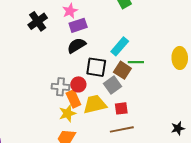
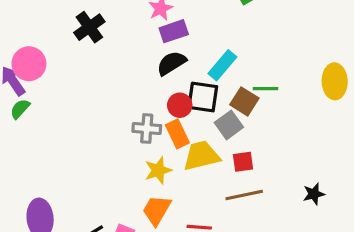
black cross: (38, 21) -> (89, 27), moved
cyan rectangle: (120, 46) -> (222, 65), moved
red circle: (78, 84) -> (180, 105), moved
orange rectangle: (73, 99) -> (177, 134), moved
black star: (178, 128) -> (314, 194), moved

